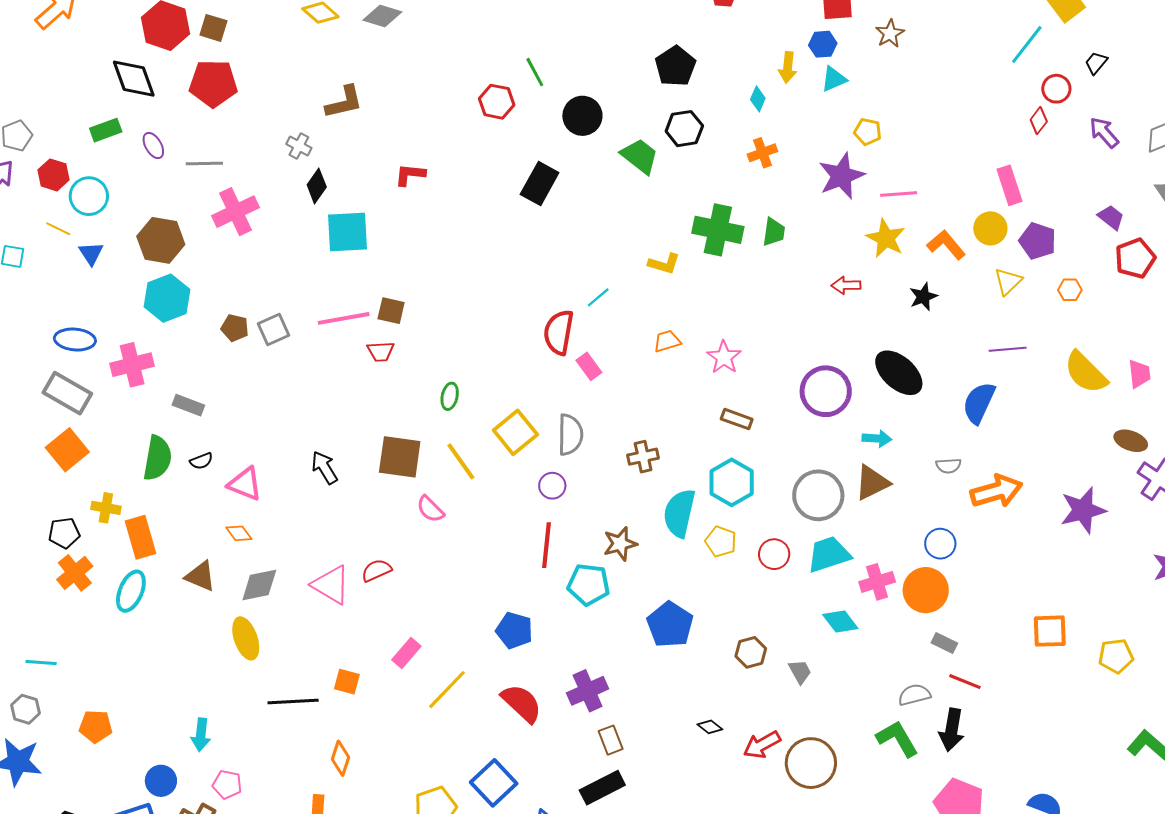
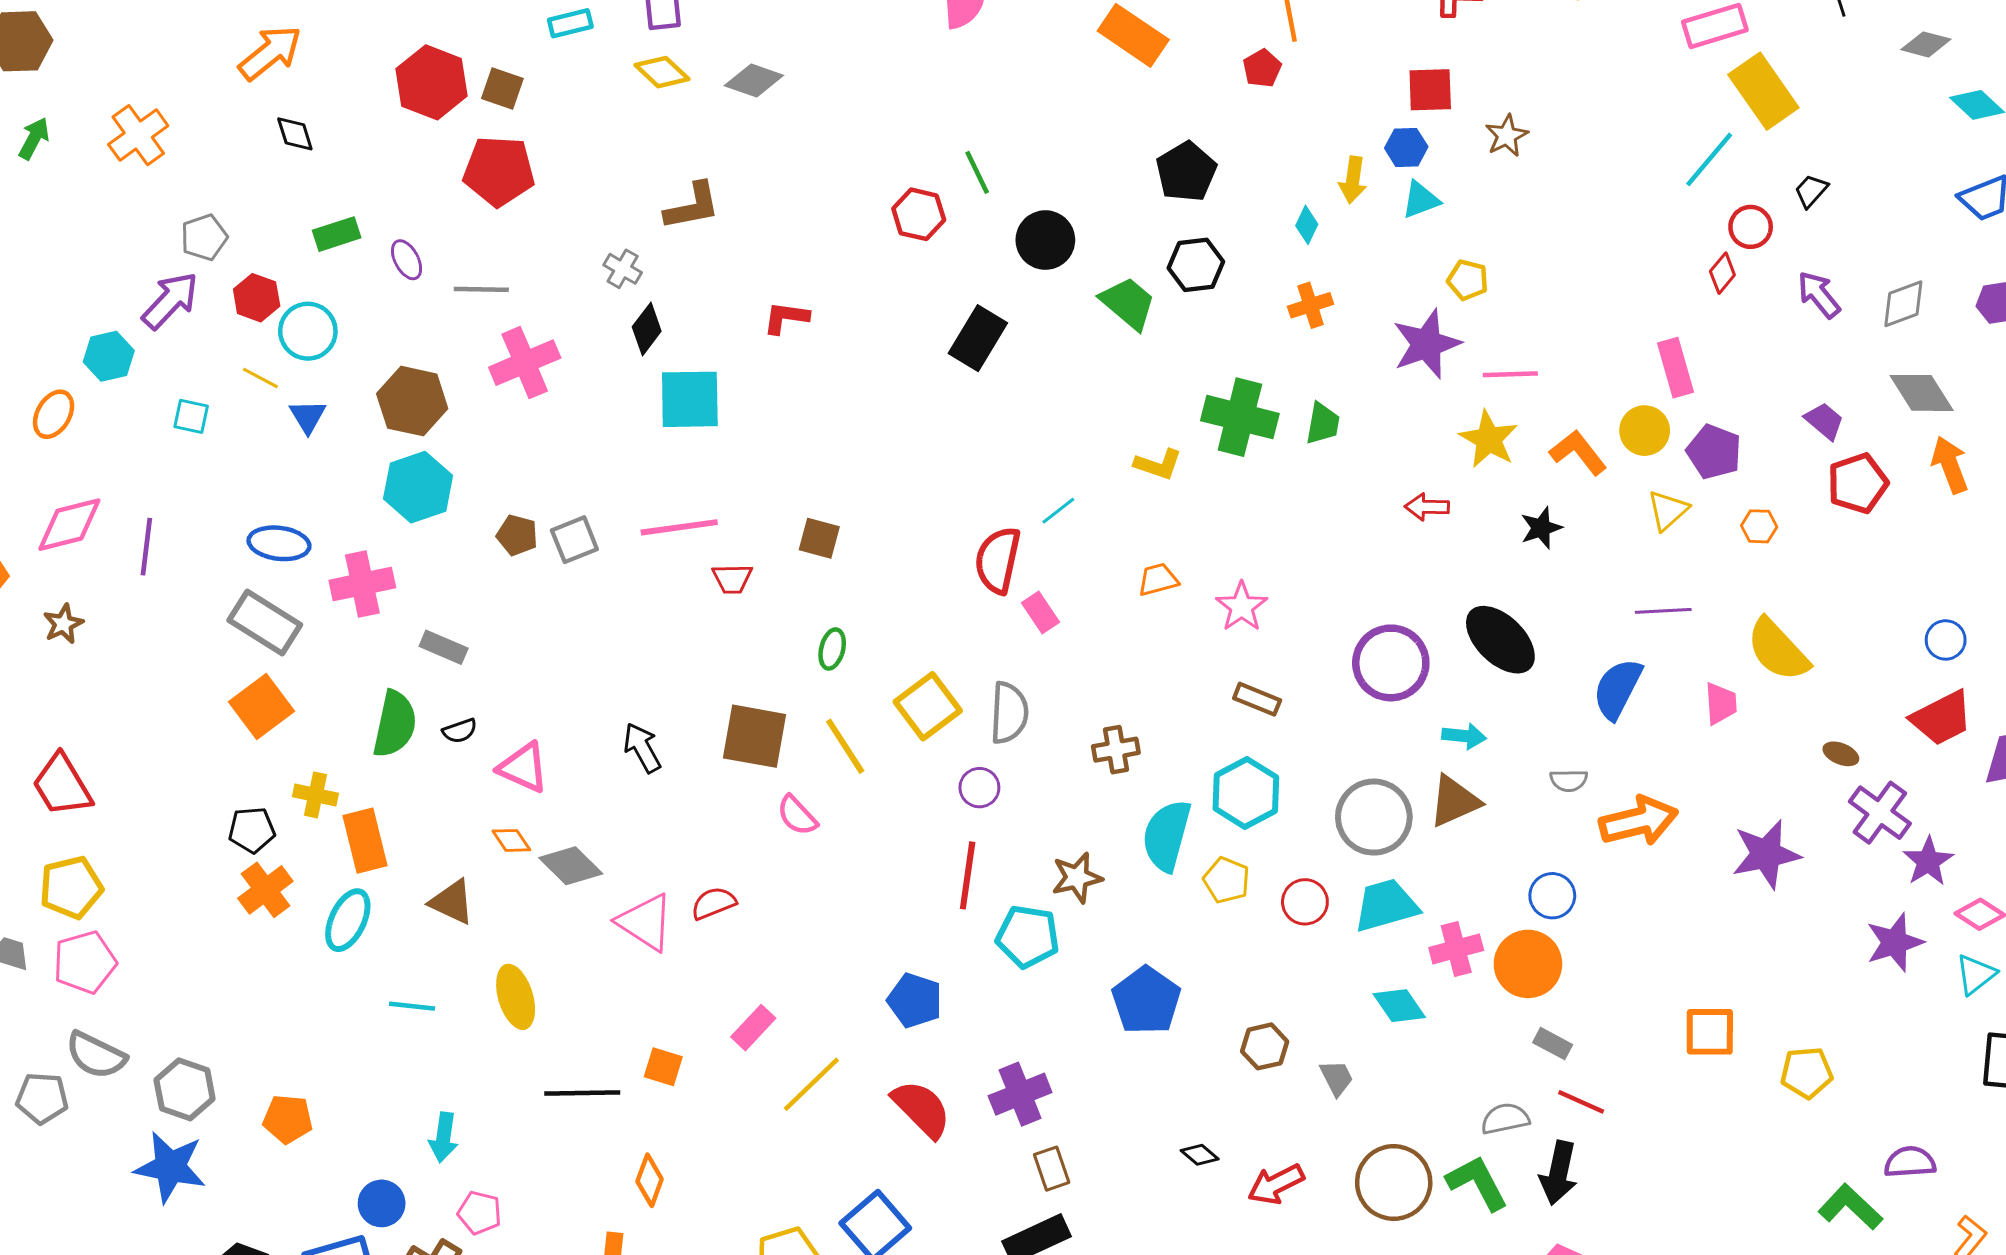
black diamond: (134, 79) -> (295, 134), moved, size x0.6
brown square: (391, 311) -> (819, 538), moved
pink trapezoid: (1139, 374) -> (1721, 704), moved
brown ellipse: (1131, 441) -> (1841, 754), size x0.7
gray diamond: (259, 585) -> (571, 866), moved, turned 54
cyan line: (41, 663) -> (412, 1006), moved
gray hexagon: (26, 709) -> (185, 1089), size x1.4
brown circle: (811, 763) -> (1394, 1182), moved

